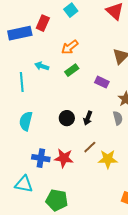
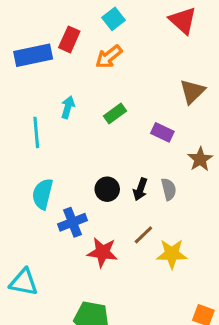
orange arrow: (70, 47) -> (109, 57), moved
cyan arrow: (42, 66) -> (68, 107), turned 88
gray semicircle: (118, 118) -> (169, 189), moved
blue cross: (41, 158) -> (73, 222), moved, turned -30
cyan triangle: (24, 184) -> (24, 282), moved

